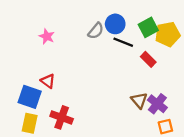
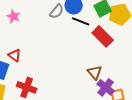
red rectangle: (148, 59) -> (103, 36), size x1.5
purple cross: (157, 104) -> (106, 87), moved

